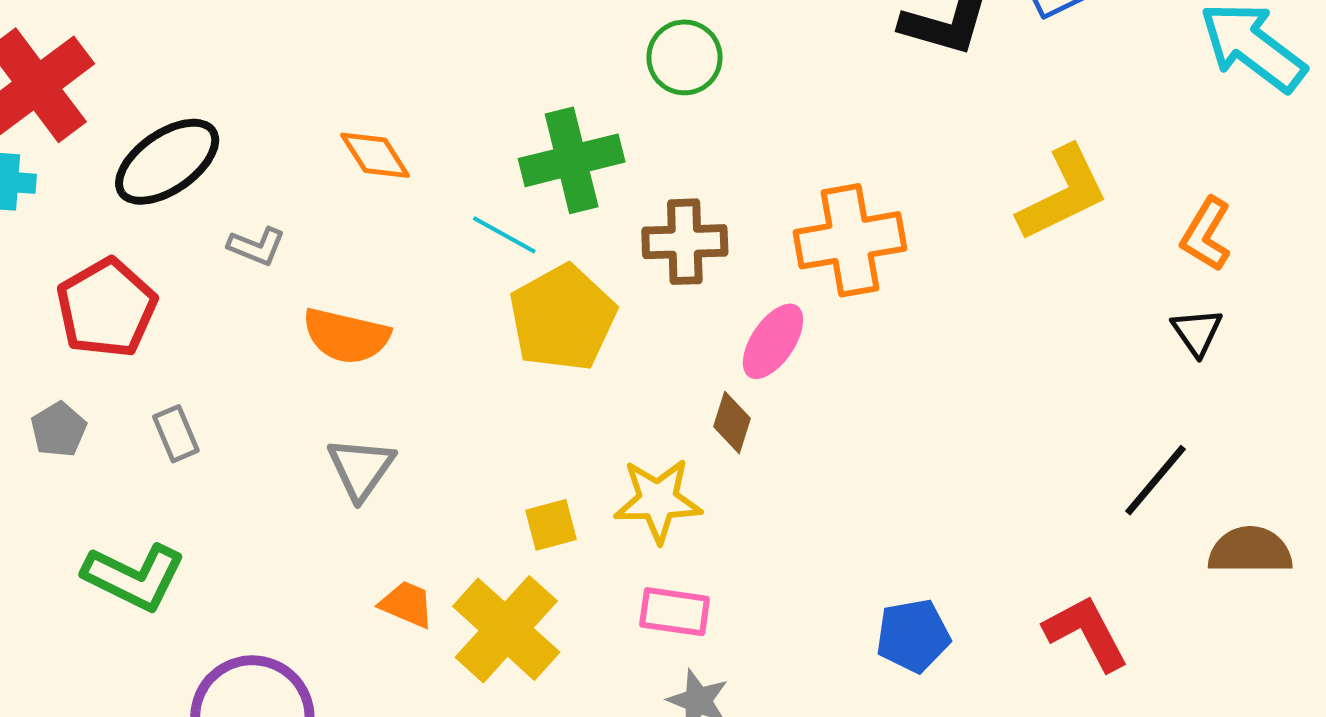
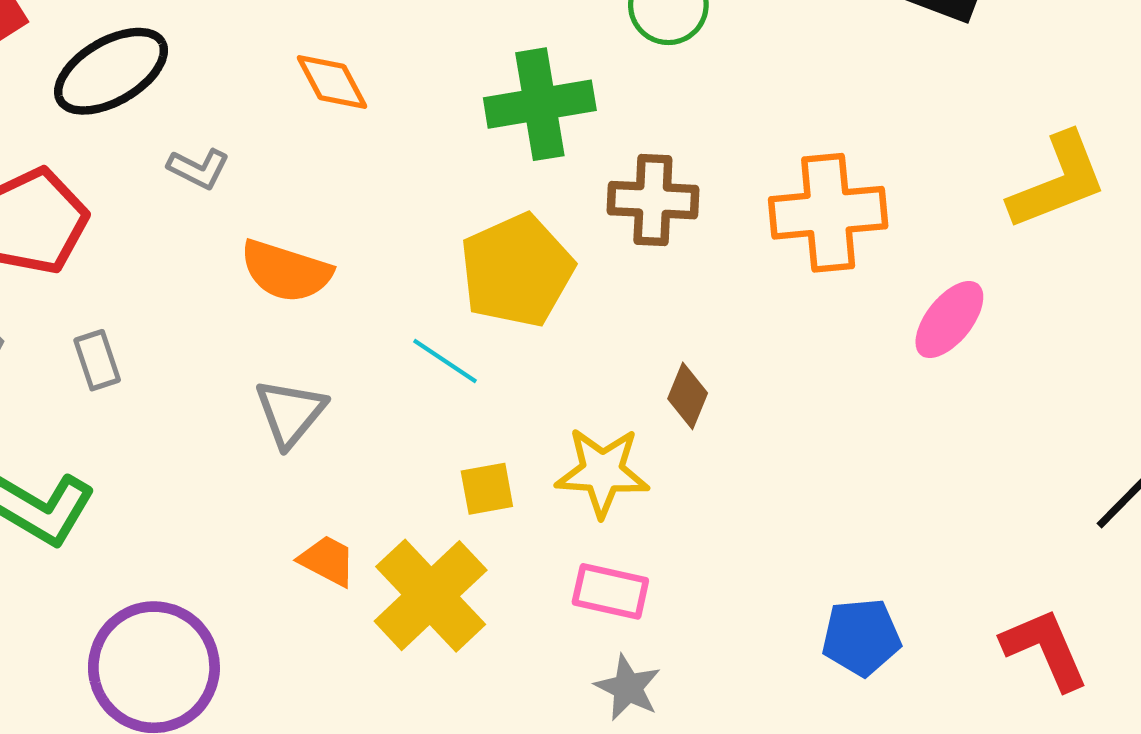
cyan line: (504, 235) -> (445, 361), moved
pink ellipse: (773, 341) -> (949, 320), moved

